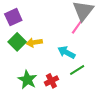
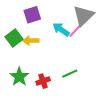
purple square: (13, 17) -> (32, 15), moved
cyan arrow: (67, 52) -> (61, 29), moved

